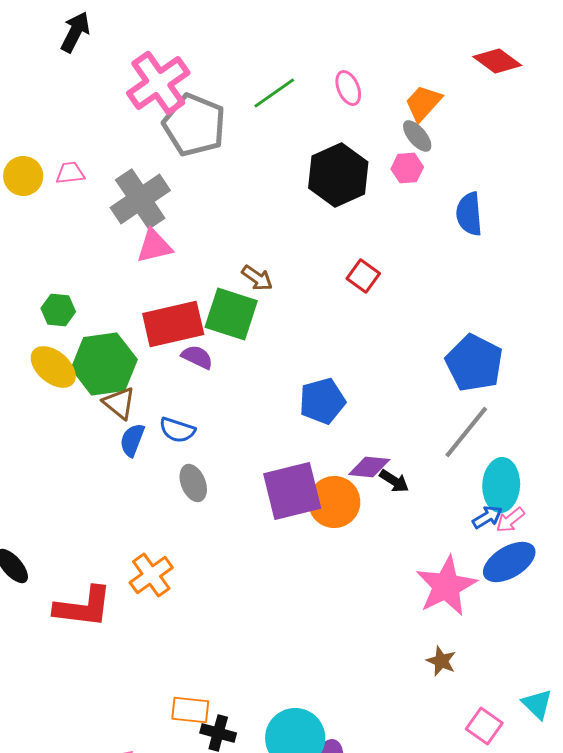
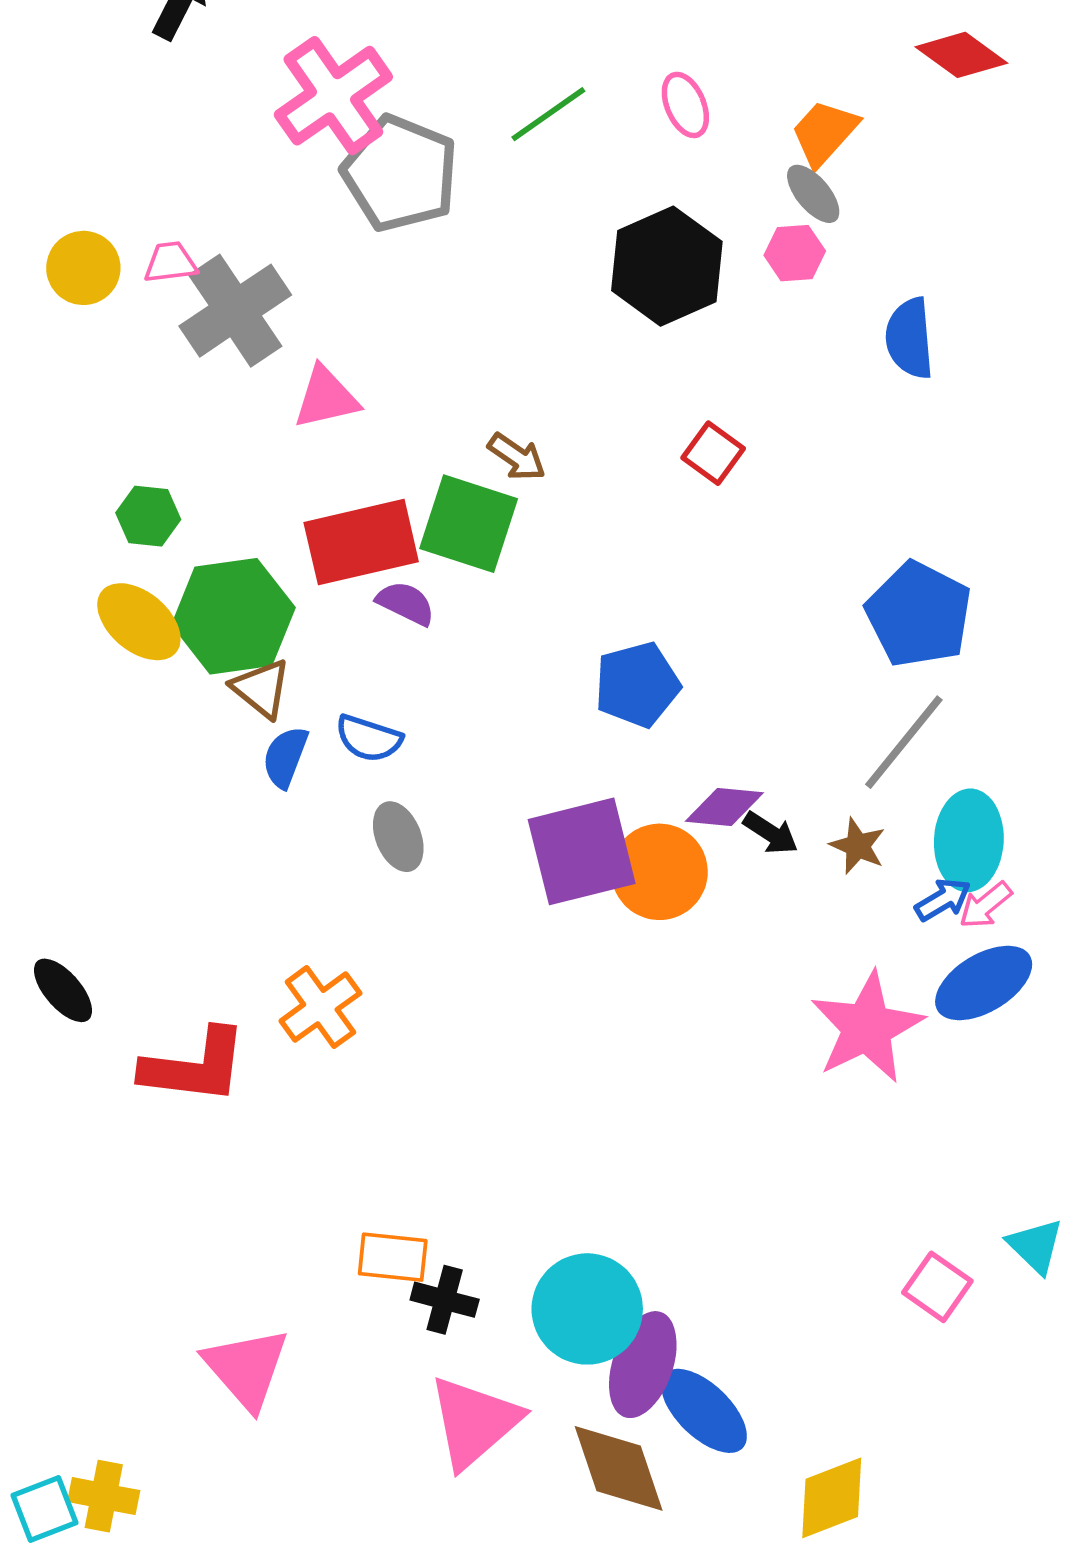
gray cross: (140, 199) -> (235, 311), moved
brown star: (441, 661) -> (858, 846), moved

